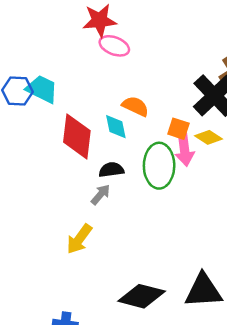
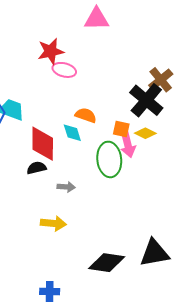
black semicircle: (111, 170) -> (36, 168), moved
gray arrow: (101, 195) -> (66, 187), turned 60
yellow arrow: (79, 239) -> (53, 223), turned -115

